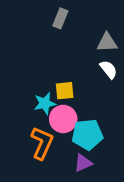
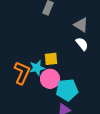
gray triangle: (107, 42) -> (81, 25), turned 35
orange L-shape: (42, 143) -> (22, 73), moved

